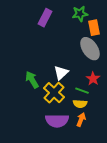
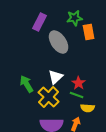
gray ellipse: (90, 49) -> (59, 42), moved
red star: (93, 79) -> (79, 83), moved
yellow semicircle: (80, 104) -> (88, 108), moved

